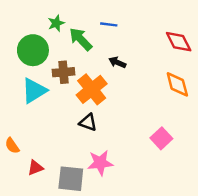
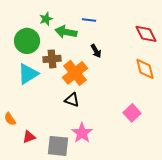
green arrow: (81, 39) -> (66, 32), turned -35
black arrow: (117, 62) -> (96, 51), turned -144
pink star: (100, 163) -> (82, 133), turned -30

